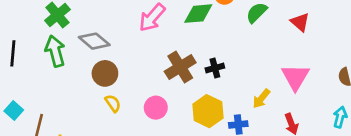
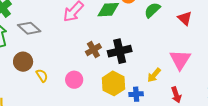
brown cross: (180, 67) -> (93, 50), size x0.7
black cross: (215, 68) -> (120, 51), size x1.6
brown circle: (105, 73) -> (23, 62), moved

